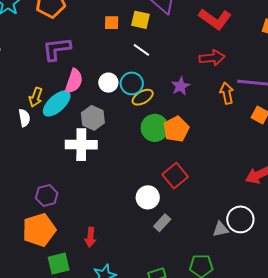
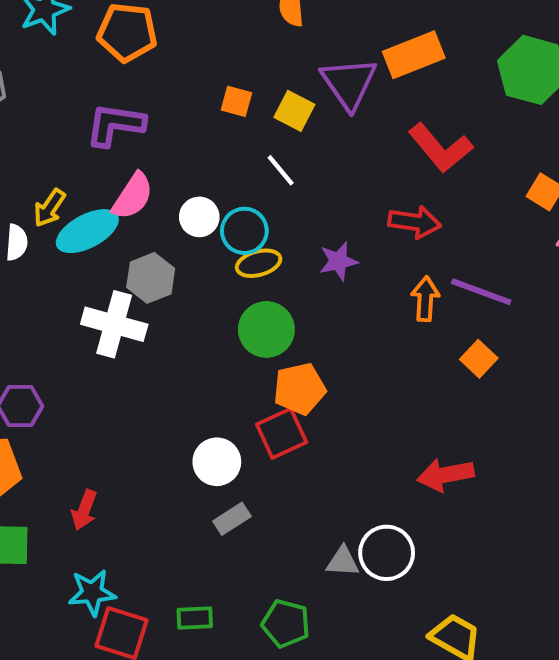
orange pentagon: (176, 129) -> (300, 389), moved

